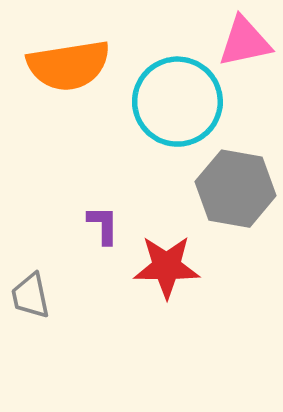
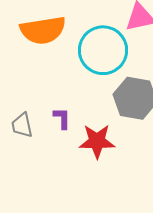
gray trapezoid: (30, 296) -> (22, 125), moved

